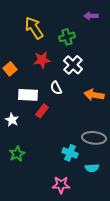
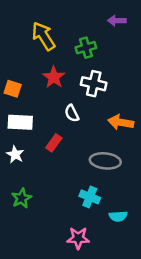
red star: (42, 60) -> (54, 77), turned -30
white cross: (73, 65) -> (94, 84), turned -30
orange square: (10, 69) -> (13, 89), turned -32
white rectangle: (28, 95) -> (20, 122), moved
gray ellipse: (94, 138) -> (105, 161), moved

